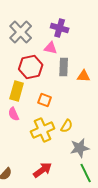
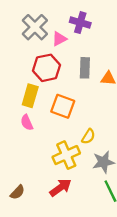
pink triangle: (51, 48) -> (59, 39), moved, turned -40
orange square: (45, 100) -> (63, 106), size x1.5
yellow cross: (43, 130) -> (66, 155), moved

